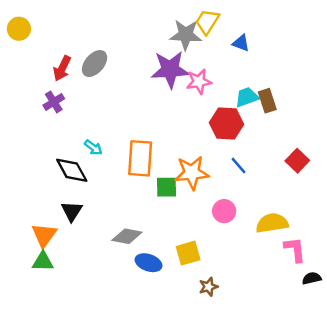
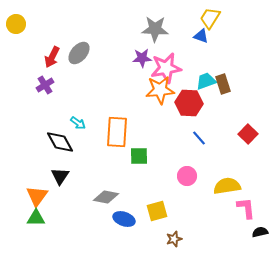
yellow trapezoid: (207, 22) -> (210, 18), moved
purple star: (170, 70) -> (142, 58), size x0.6
pink star: (199, 82) -> (166, 68), size x1.4
orange star: (192, 173) -> (160, 90), moved

